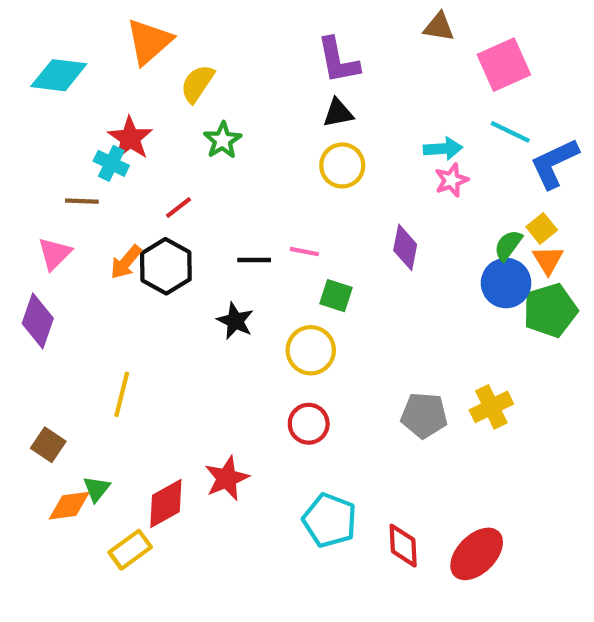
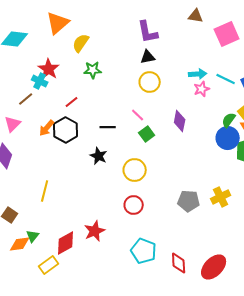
cyan line: (510, 132) -> (226, 79), moved
green star: (223, 140) -> (93, 70), turned 30
brown line: (82, 201) -> (26, 99), turned -42
pink line: (304, 252) -> (138, 115), moved, turned 32
green square: (336, 296) -> (147, 134), moved, turned 35

